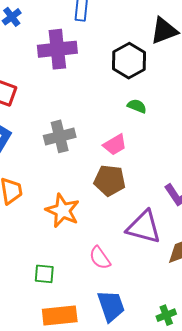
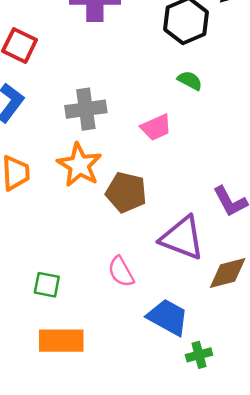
brown pentagon: (110, 180) -> (126, 192), moved
orange star: (63, 211) -> (79, 165), moved
blue trapezoid: (111, 306) -> (168, 317), moved, turned -48

